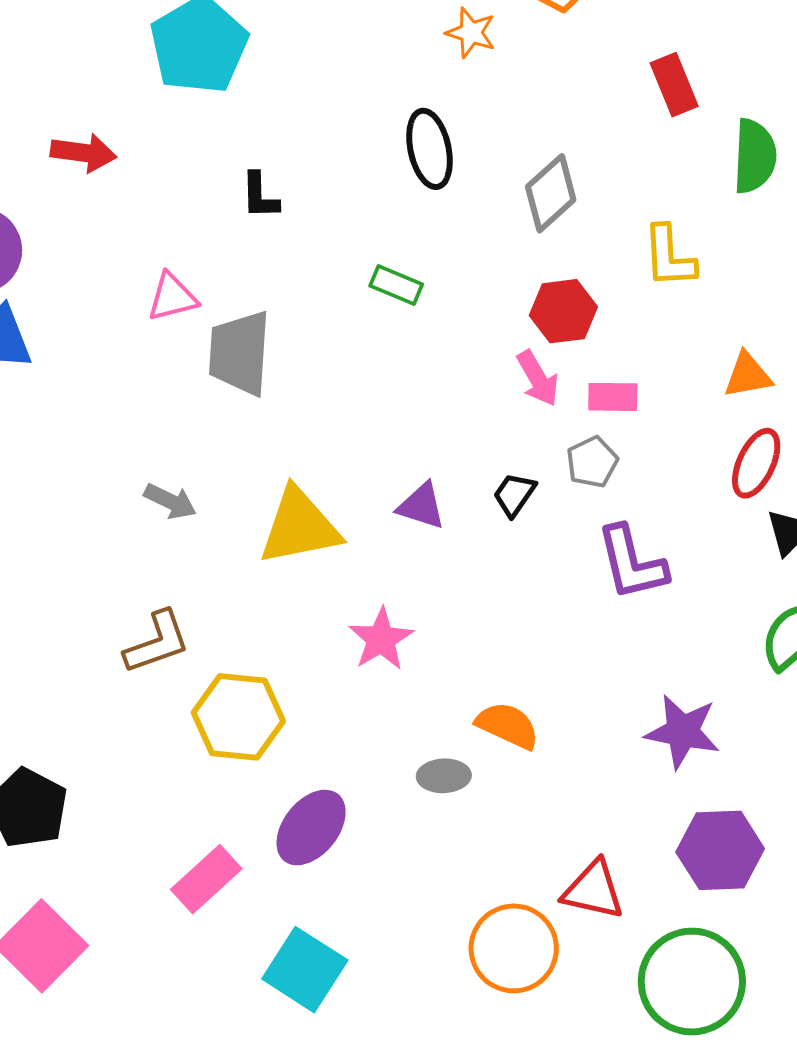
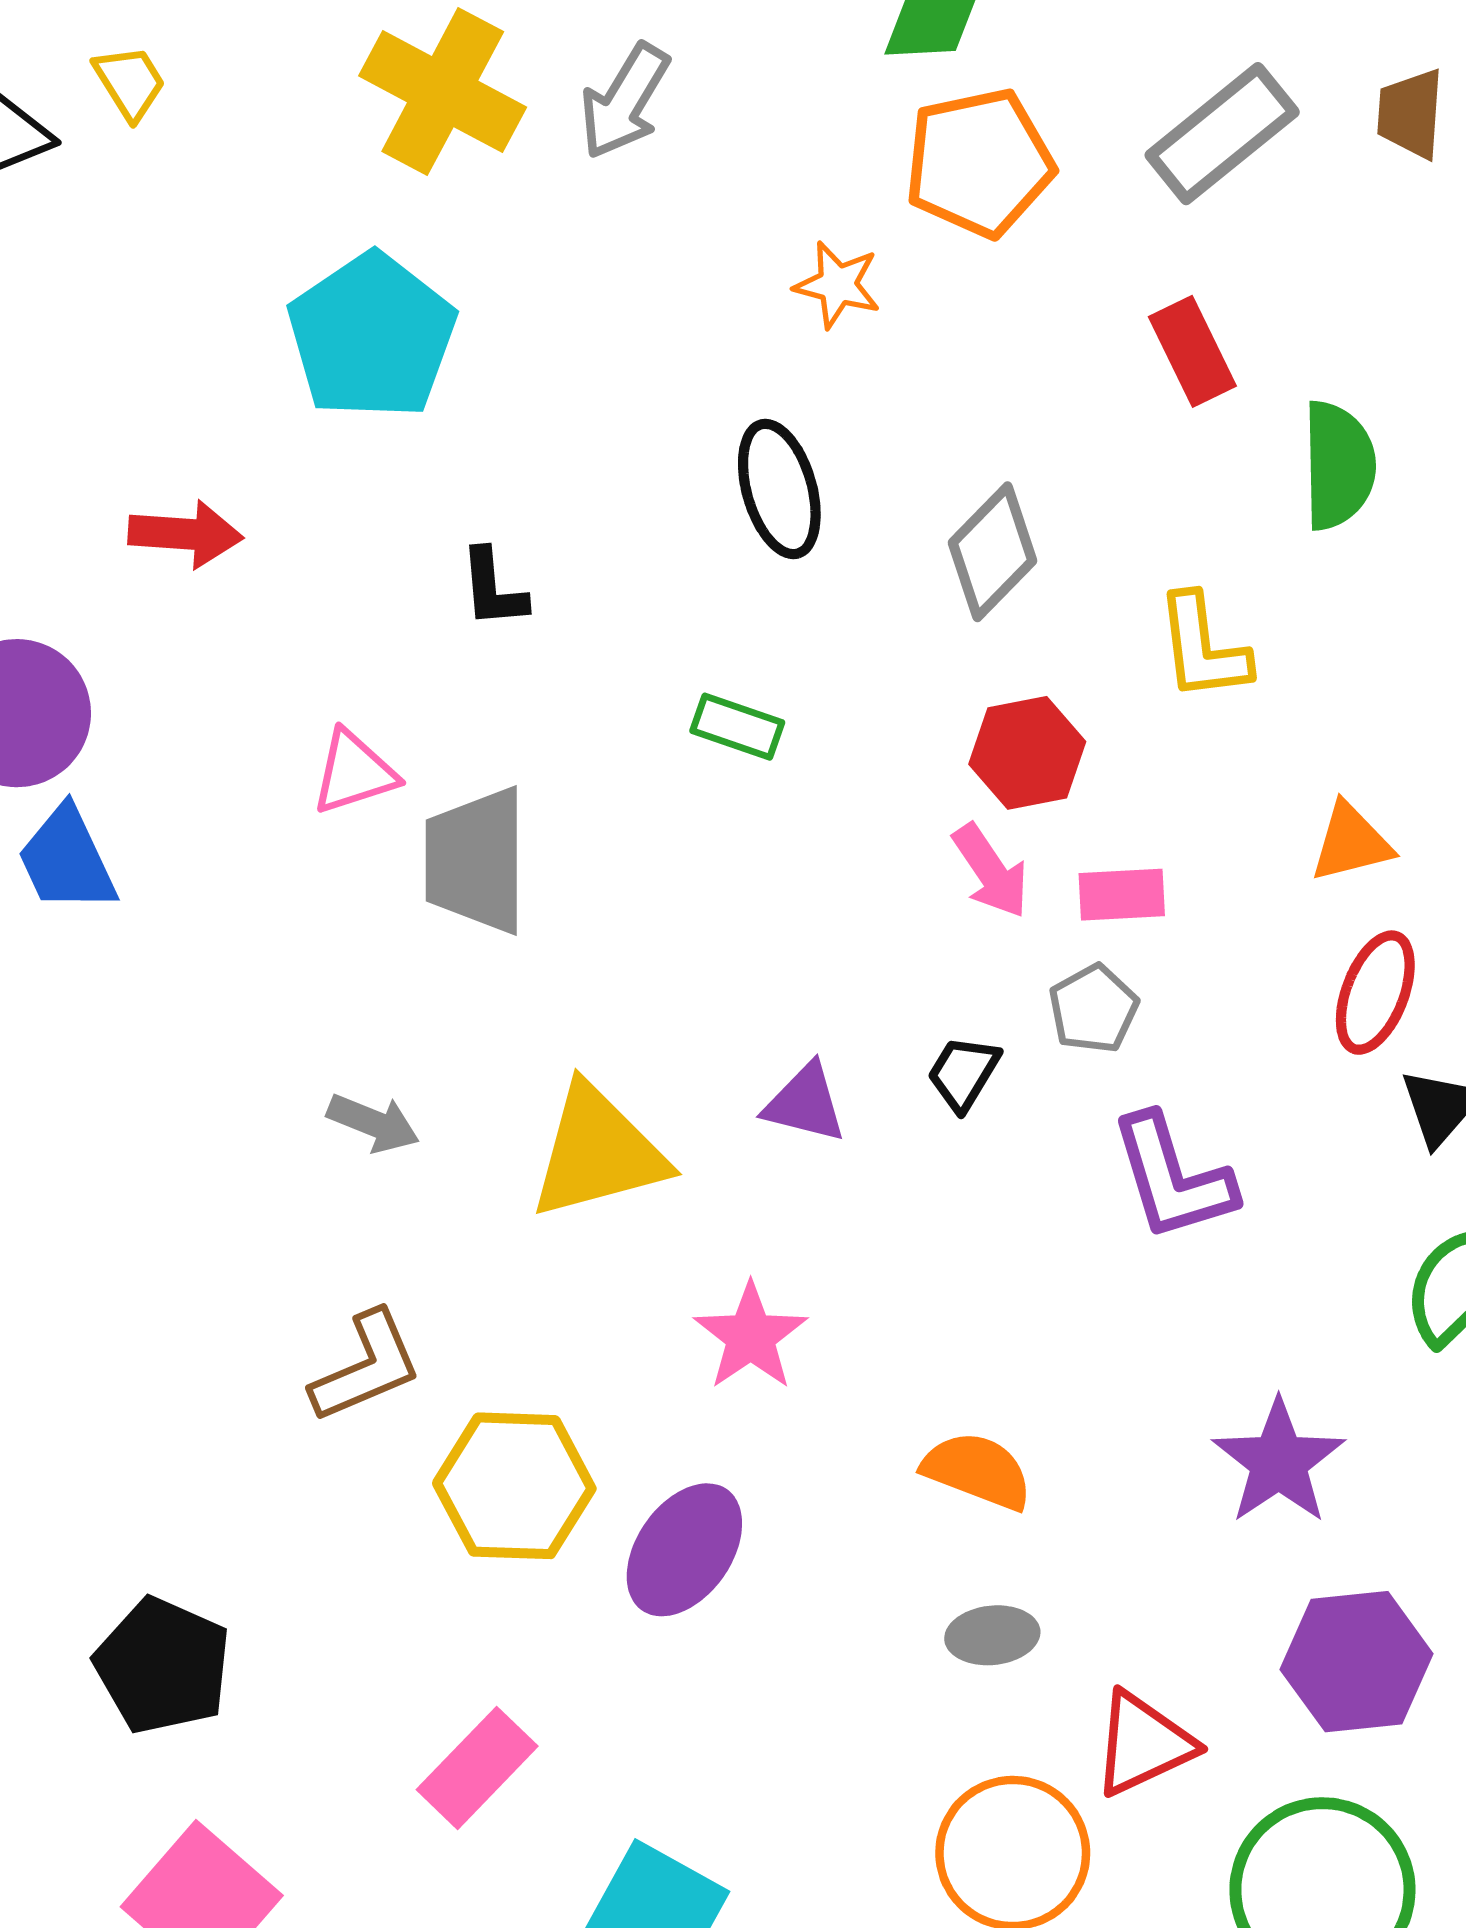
purple star: (683, 732) -> (1279, 1462), turned 30
gray ellipse: (444, 776) -> (992, 1635), moved
purple ellipse: (311, 828) -> (684, 1550), moved
red triangle: (593, 890) -> (1143, 1744), turned -34

